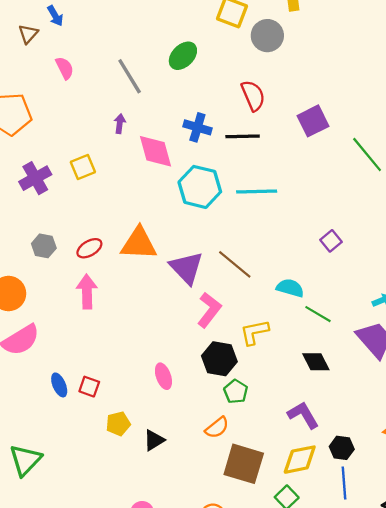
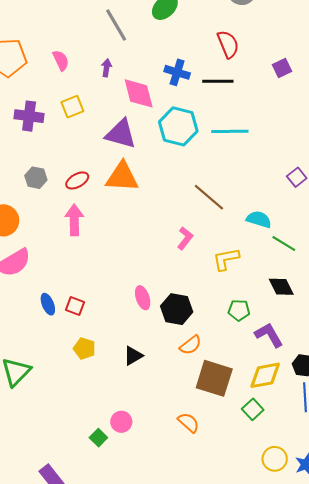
pink semicircle: (65, 68) -> (61, 60), moved
purple square: (313, 121) -> (282, 68), size x0.7
purple cross: (35, 178) -> (29, 116), turned 36
purple triangle: (186, 268) -> (121, 134), moved, turned -32
pink L-shape: (209, 310) -> (185, 238), size x0.7
black hexagon: (219, 359) -> (177, 309), moved
green pentagon: (236, 392) -> (239, 310), moved, turned -30
yellow pentagon: (118, 424) -> (84, 348), moved, turned 30

